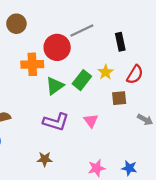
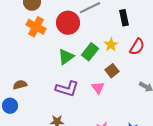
orange cross: (32, 64) -> (36, 27), moved, turned 30
brown square: (119, 98) -> (112, 71), moved, turned -32

